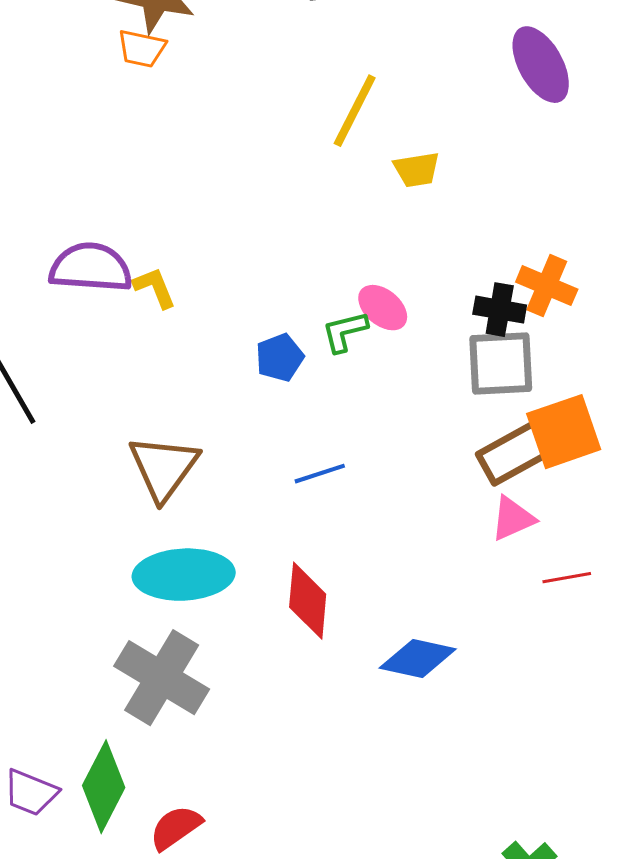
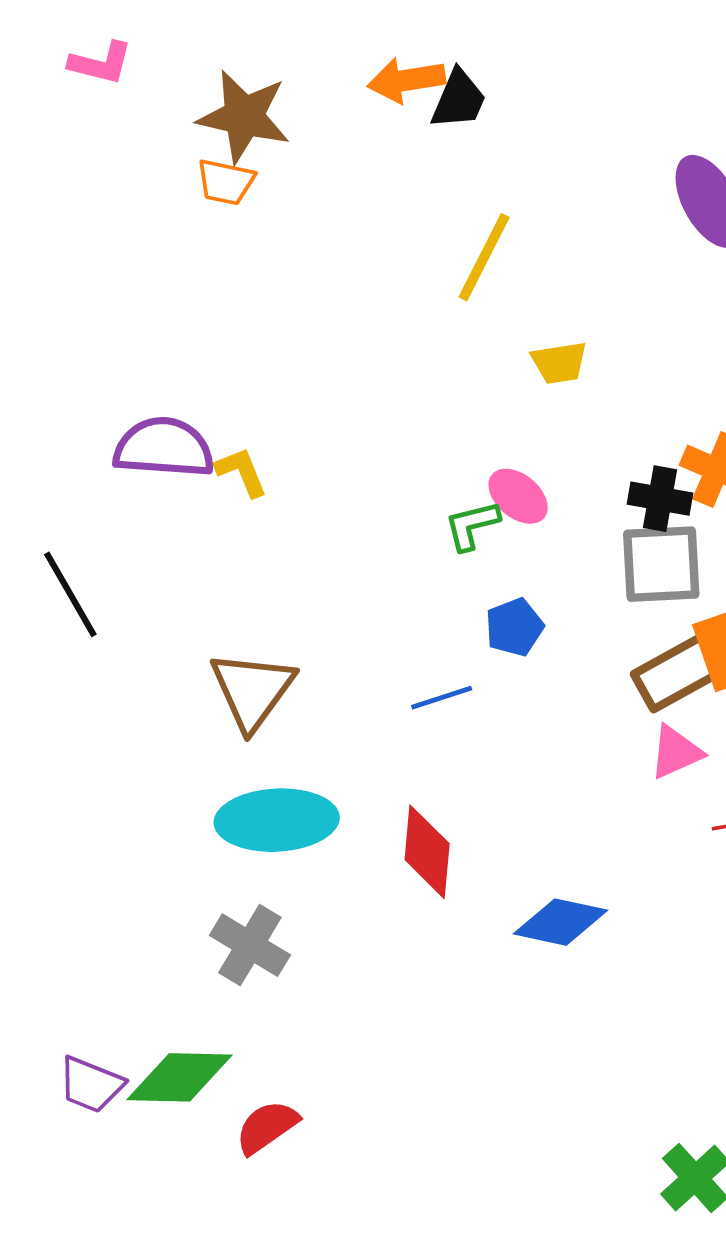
yellow trapezoid: (417, 170) -> (559, 363), moved
blue pentagon: (280, 358) -> (514, 627), moved
gray cross: (162, 678) -> (250, 945), size x0.7
green diamond: (104, 787) -> (180, 1077), turned 64

